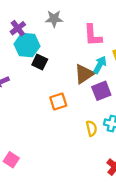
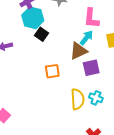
cyan arrow: (100, 65) -> (86, 38), moved
yellow semicircle: (91, 128) -> (77, 99), size x1.5

